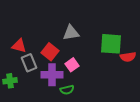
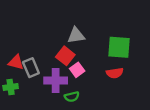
red triangle: (19, 46) -> (16, 62), moved
red square: (50, 52) -> (65, 56), moved
red semicircle: (128, 57) -> (115, 73), moved

